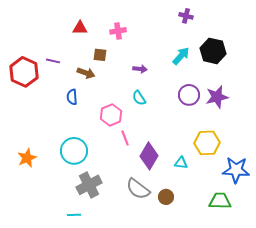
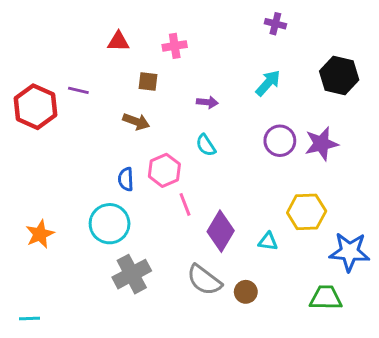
black hexagon: (213, 51) -> (339, 76), moved
brown arrow: (86, 73) -> (136, 121), moved
blue semicircle: (72, 97) -> (126, 179), moved
cyan line: (74, 215) -> (30, 319), moved

